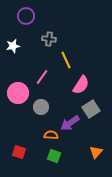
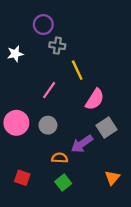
purple circle: (26, 16) -> (43, 25), moved
pink circle: (18, 93) -> (16, 123), moved
green square: (54, 156) -> (63, 182), turned 32

